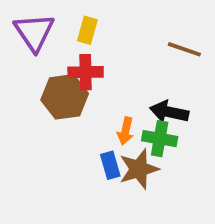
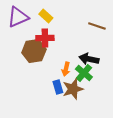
yellow rectangle: (87, 30) -> (46, 16), turned -64
purple triangle: (34, 32) -> (18, 17), turned 40
green cross: (160, 139) -> (84, 73), turned 30

